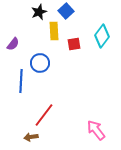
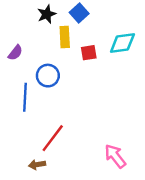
cyan diamond: (102, 36) -> (122, 43), turned 45

